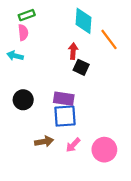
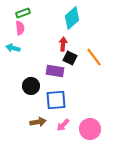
cyan diamond: (83, 21) -> (72, 18), turned 45
orange line: (109, 39) -> (94, 57), moved
purple rectangle: (64, 99) -> (55, 71), moved
black circle: (23, 100) -> (31, 86), moved

